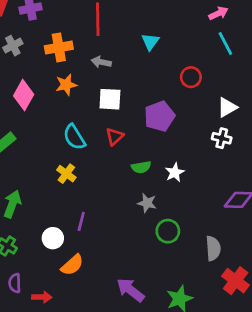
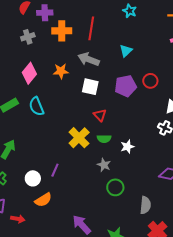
orange cross: (59, 47) -> (62, 31), moved
gray arrow: (101, 62) -> (89, 59), size x1.5
purple pentagon: (159, 116) -> (126, 86), moved
red triangle: (115, 136) -> (100, 115), moved, turned -40
cyan semicircle: (74, 137) -> (36, 106), moved
yellow cross: (66, 174) -> (79, 138), moved, size x1.5

